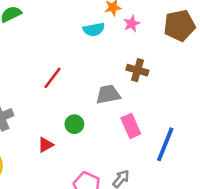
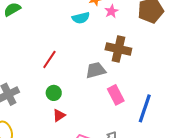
brown cross: (137, 70) -> (118, 49), size x1.4
green circle: (74, 124) -> (54, 93), moved
red triangle: (46, 145) -> (59, 115), moved

